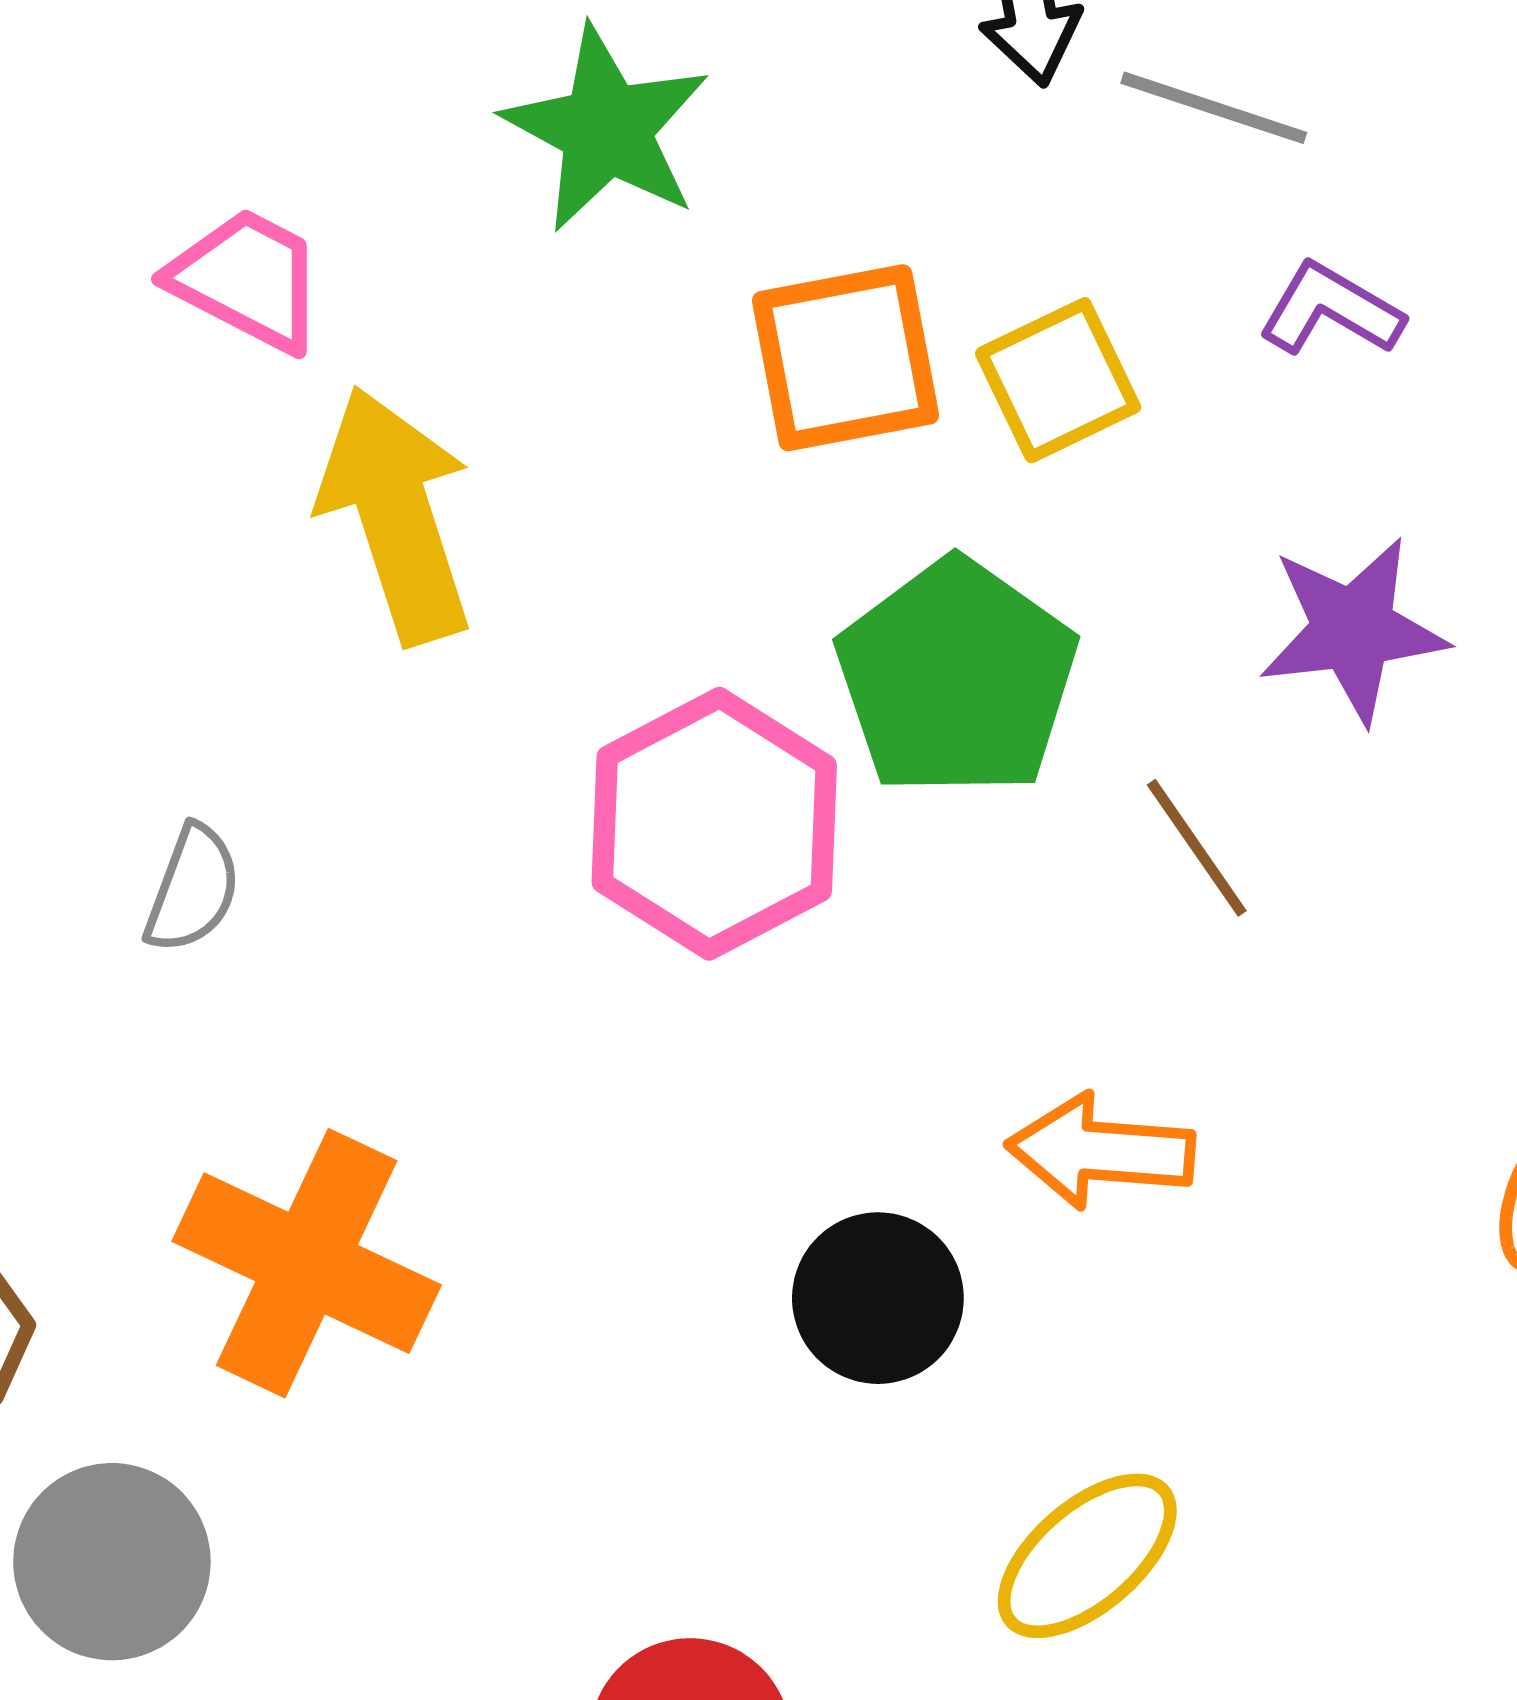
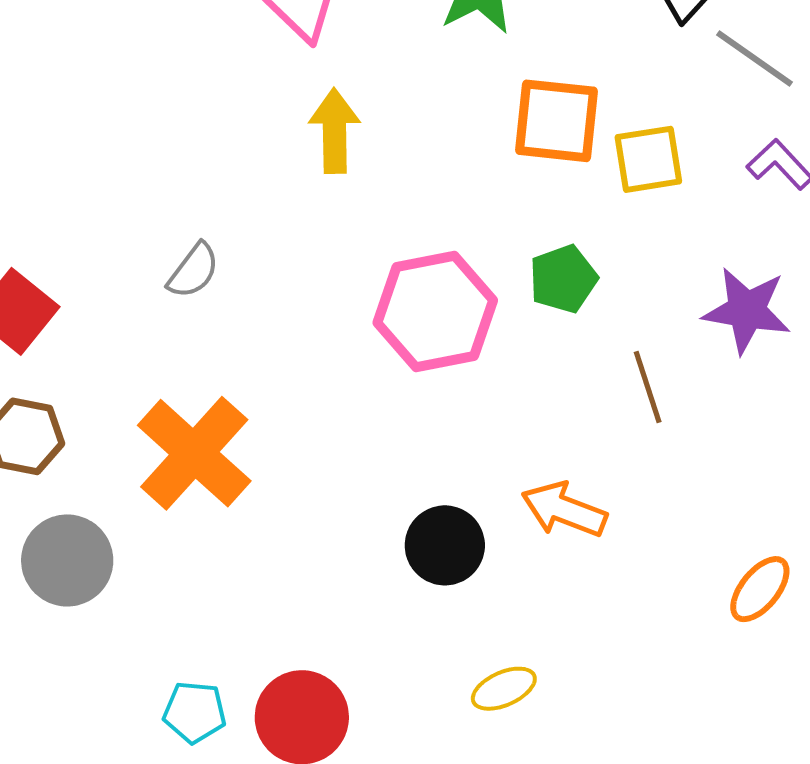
yellow arrow: (396, 515) -> (335, 131), size x0.7
green pentagon: (957, 678) -> (563, 279), size x0.6
yellow ellipse: (1087, 1556) -> (504, 689), size x0.7

